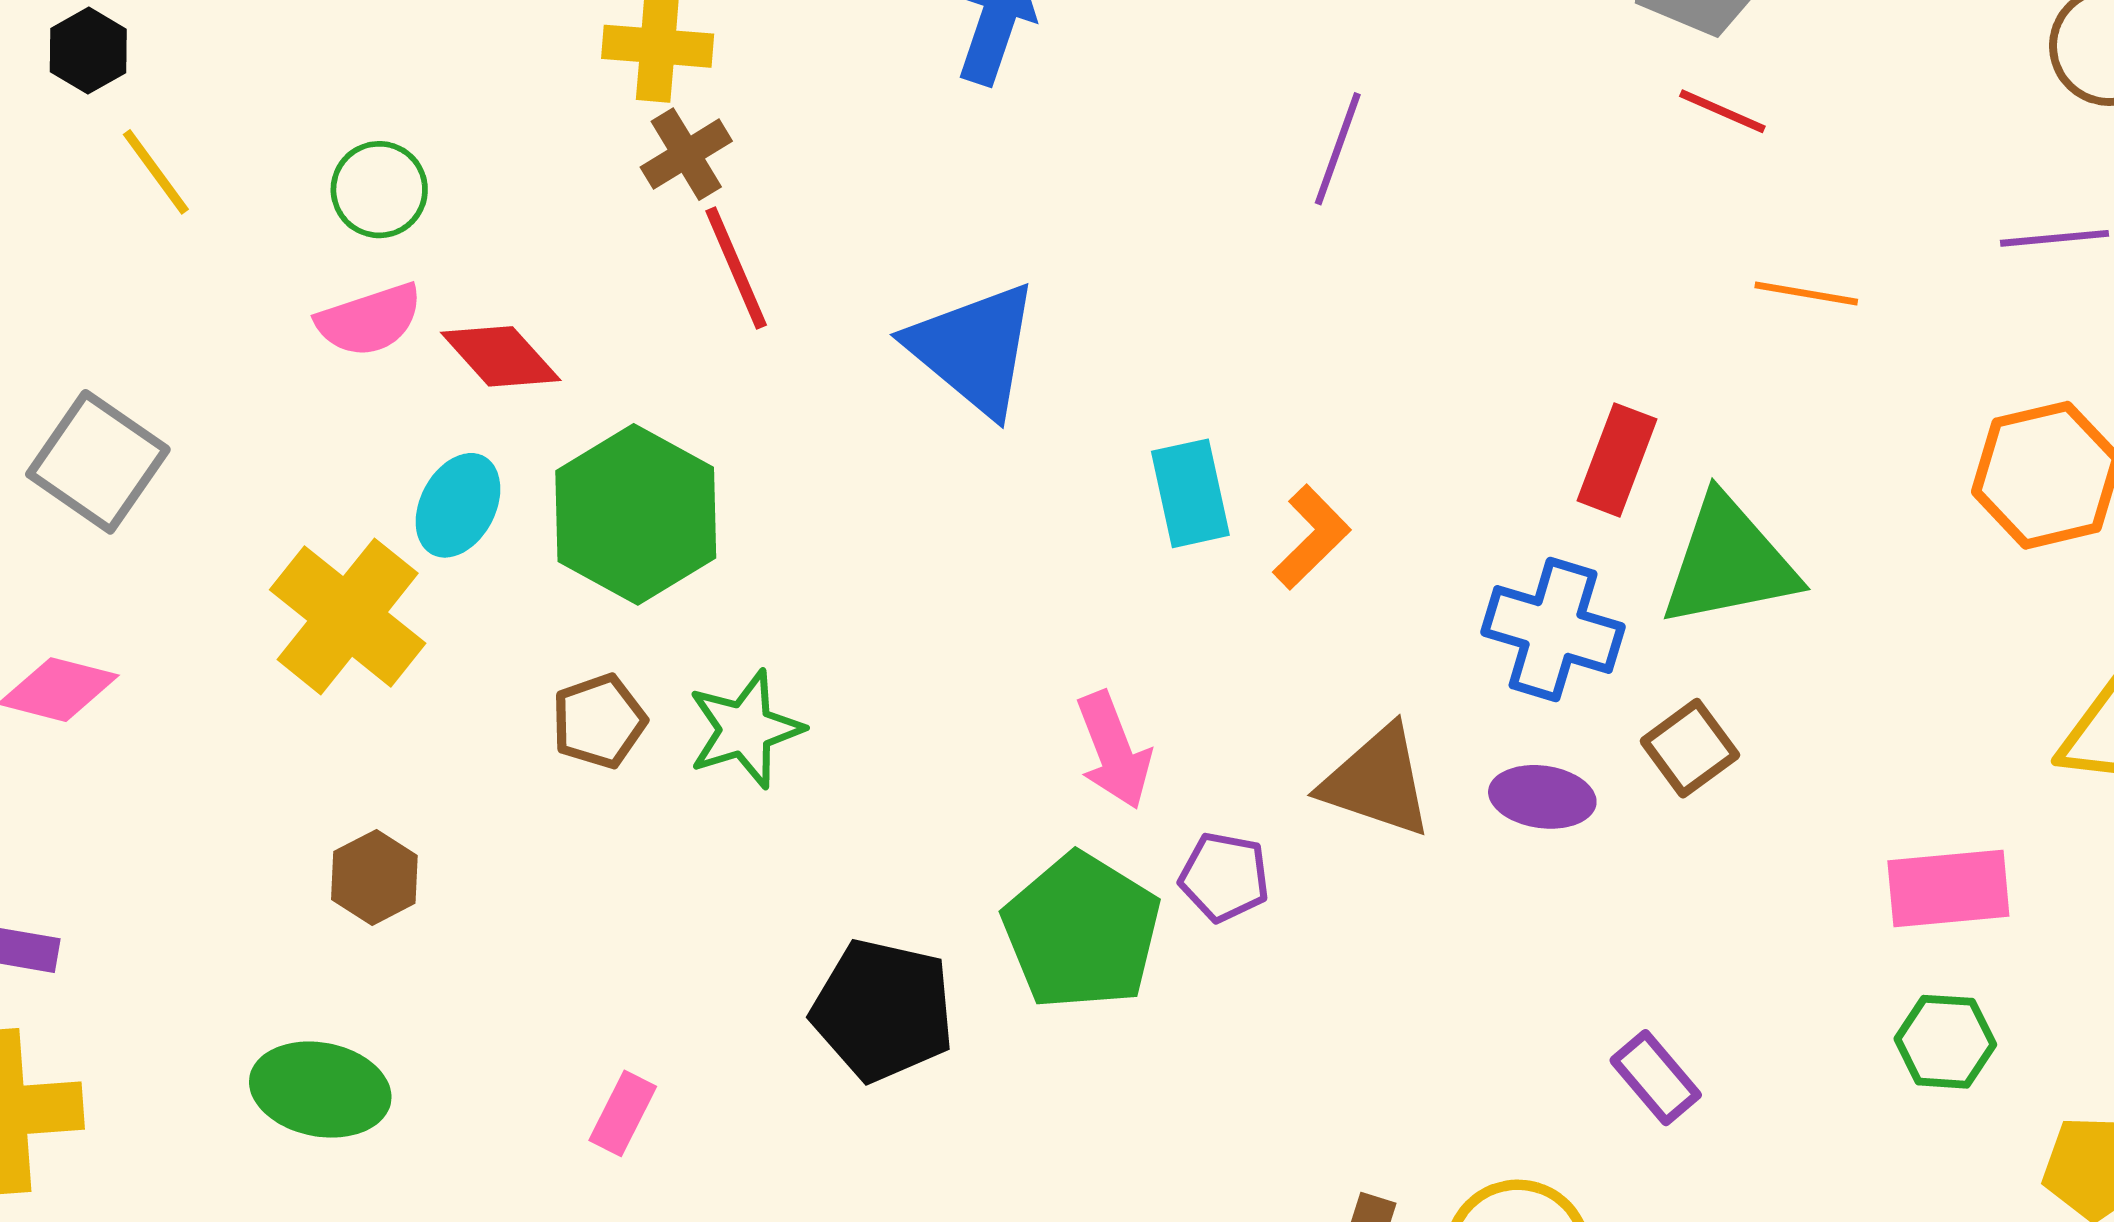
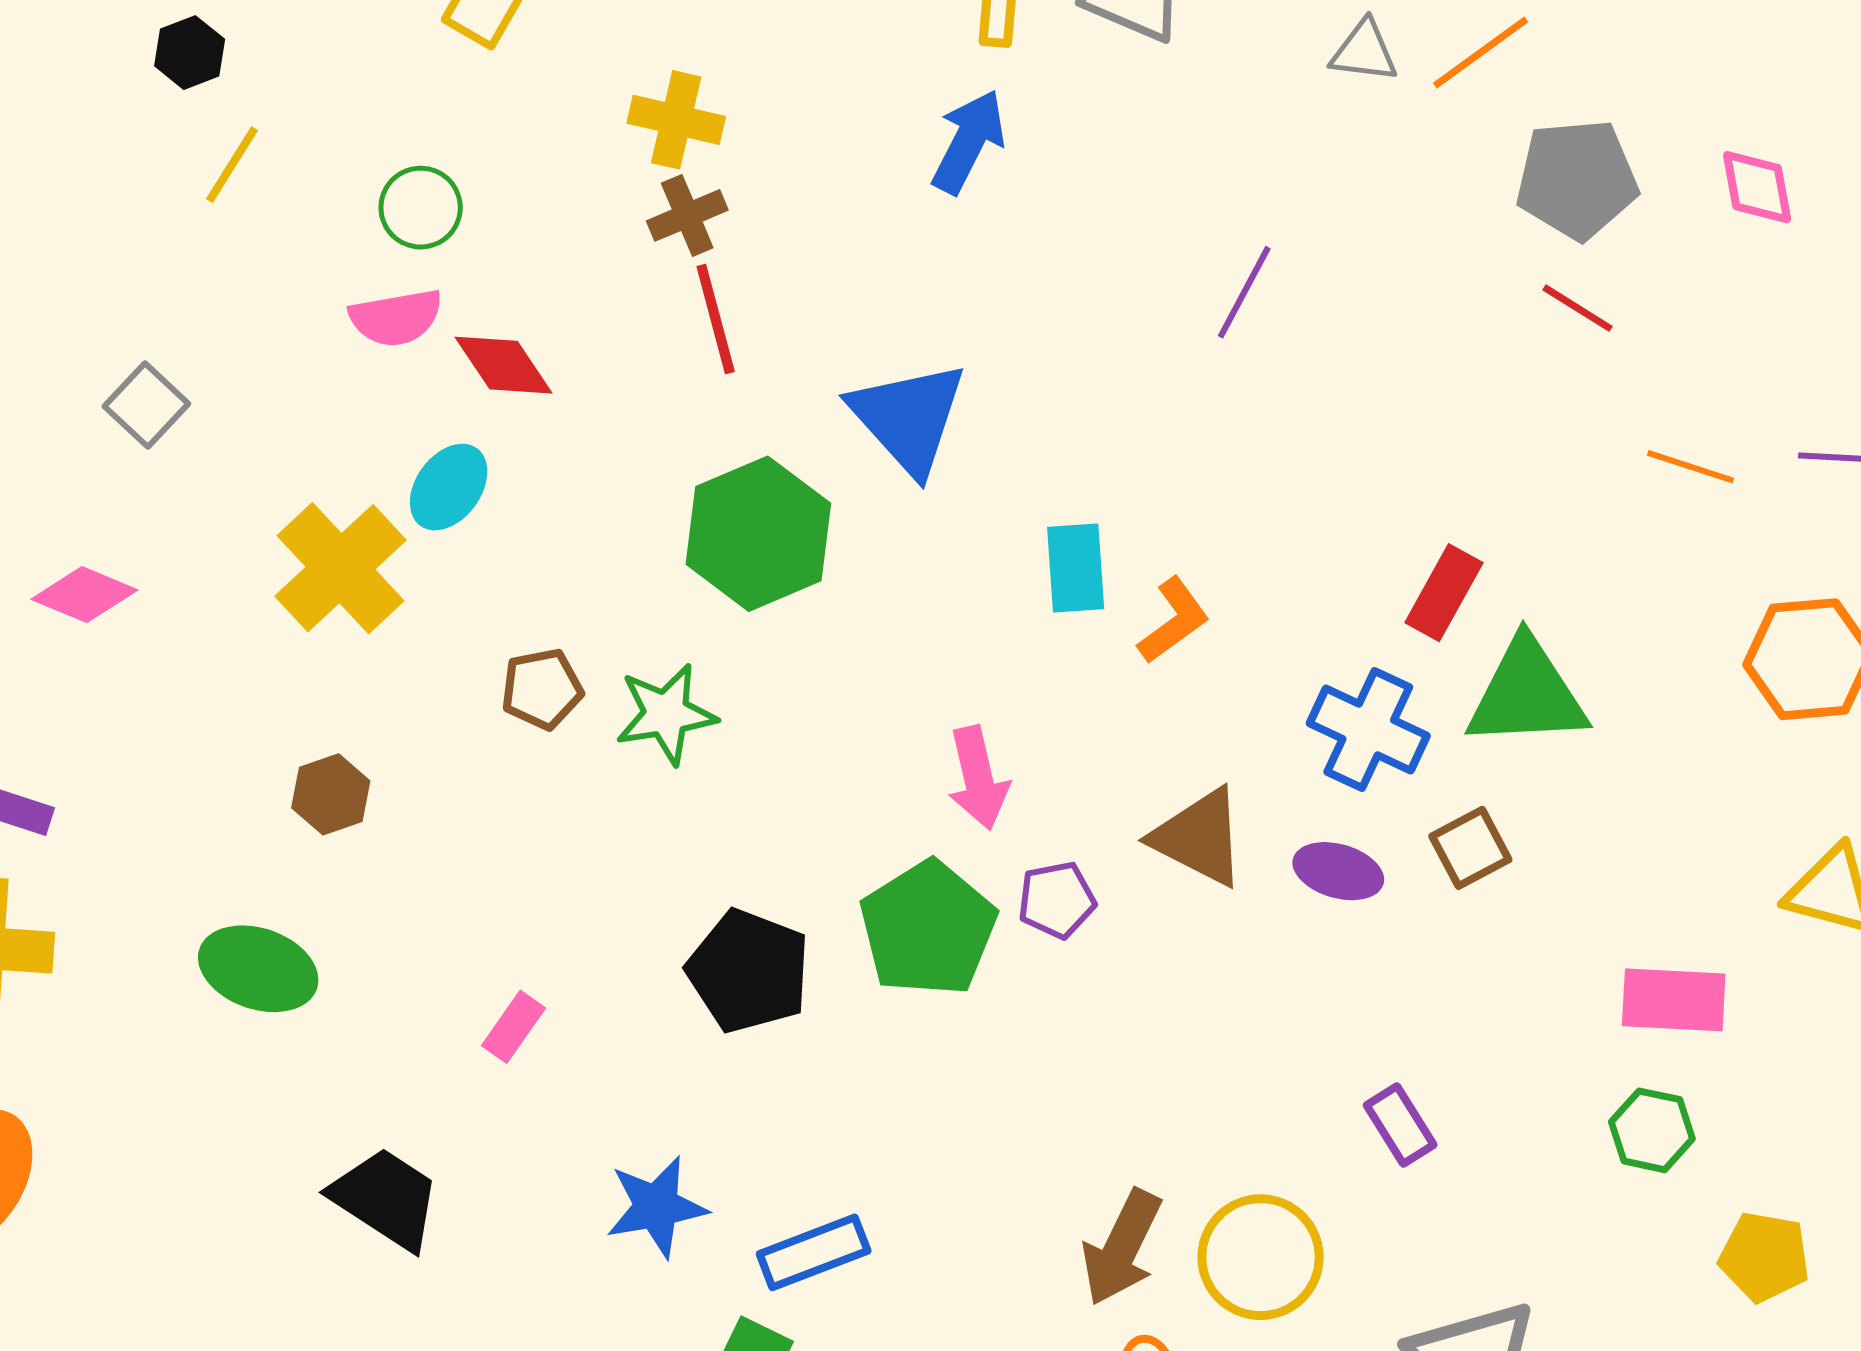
yellow line: (156, 172) -> (232, 165), turned 60
orange line: (1806, 293) -> (1690, 467), moved
gray square: (98, 462) -> (146, 405), size x0.7
green hexagon: (636, 514) -> (758, 534), moved
purple pentagon: (1224, 877) -> (1057, 900), turned -30

